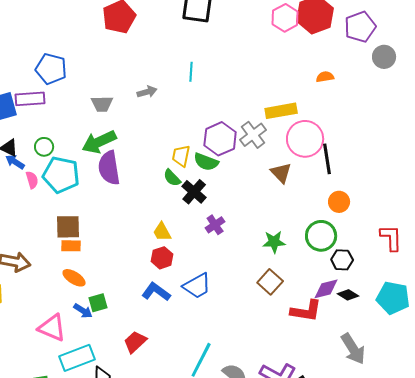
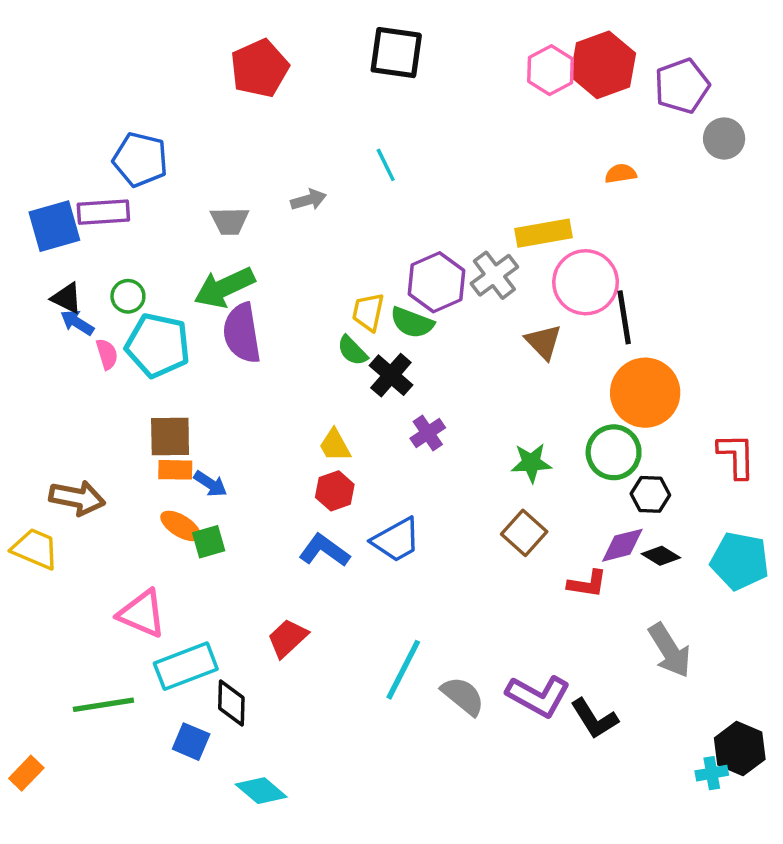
cyan line: (191, 72) -> (386, 165), turned -30
orange circle: (339, 202) -> (645, 393), size x1.8
green square: (98, 303) -> (209, 542), moved
blue arrow: (83, 311) -> (210, 484), moved
red L-shape: (306, 311) -> (587, 584), size x0.7

